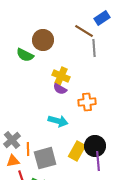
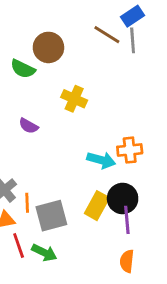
gray line: (94, 48) -> (133, 40), moved
purple semicircle: (60, 89) -> (29, 126), moved
orange cross: (87, 102) -> (130, 150), moved
cyan arrow: (58, 121) -> (101, 160), moved

